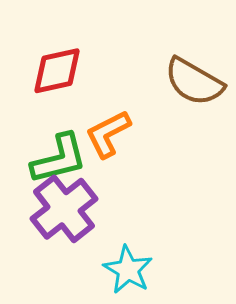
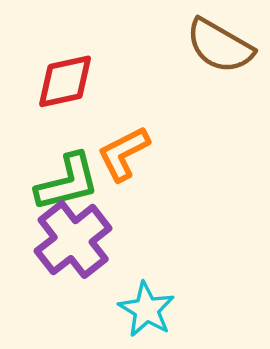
brown semicircle: (194, 82) -> (220, 46), moved

